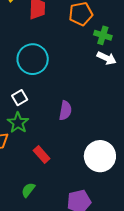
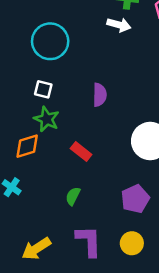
white arrow: (107, 58) -> (119, 25), moved
white square: (20, 98) -> (43, 89), turned -35

